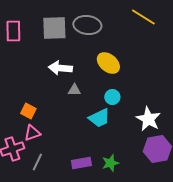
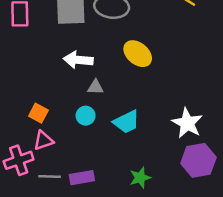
cyan circle: (112, 97) -> (86, 116), moved
gray line: (37, 162) -> (50, 176), turned 66
purple rectangle: (81, 163) -> (82, 178), moved

